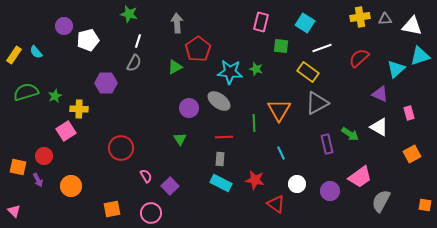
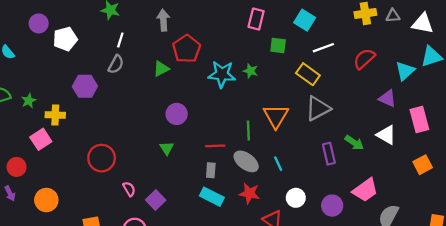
gray ellipse: (219, 101) -> (246, 161), moved
pink rectangle: (409, 113) -> (419, 119), size x1.6

